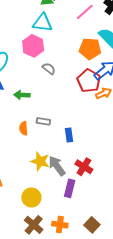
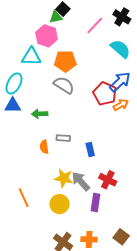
cyan triangle: (42, 23) -> (31, 57), moved
pink hexagon: (33, 46) -> (47, 36), moved
orange pentagon: (90, 49) -> (65, 61), moved
gray semicircle: (49, 69) -> (64, 85), size x1.5
yellow circle: (31, 197) -> (60, 204), moved

